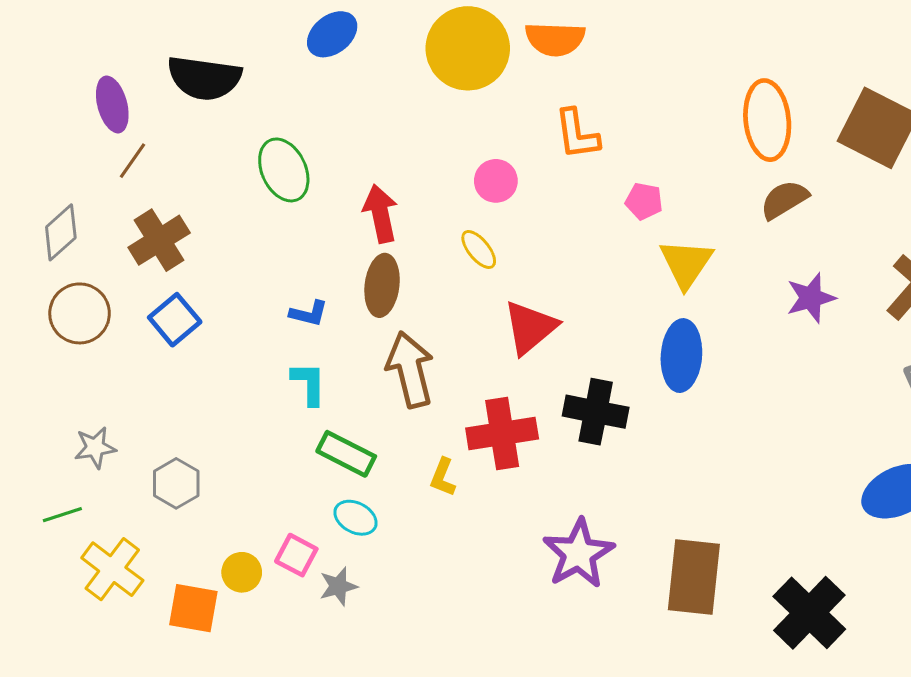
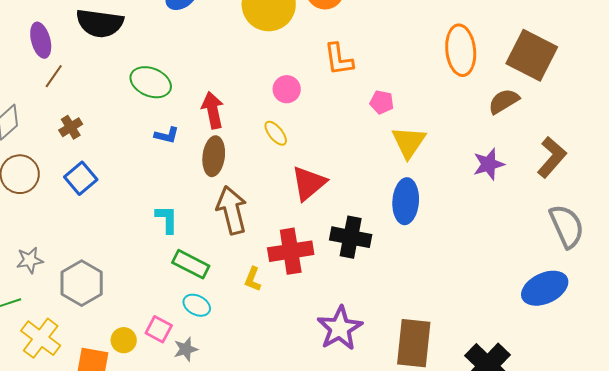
green ellipse: (284, 170) -> (151, 82), turned -42
brown semicircle: (784, 200) -> (504, 101), moved
brown cross: (159, 240) -> (71, 127), size x0.6
blue L-shape: (309, 313) -> (167, 135), moved
gray hexagon: (176, 483) -> (82, 283), size x1.4

